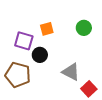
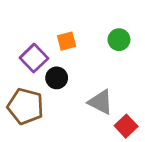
purple square: (24, 41) -> (34, 58), turned 30

